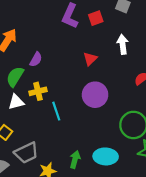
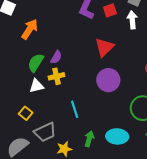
white arrow: (123, 44) -> (132, 20), moved
purple semicircle: (36, 59) -> (56, 57), moved
red triangle: (90, 59) -> (104, 47), size x1.5
cyan line: (56, 111) -> (75, 109), moved

